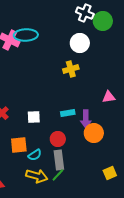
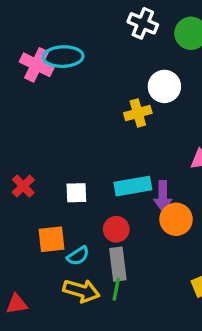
white cross: (85, 13) -> (143, 23), moved
white circle: (80, 43) -> (164, 86), moved
cyan rectangle: (68, 113) -> (133, 186), size x1.5
green line: (58, 175) -> (116, 289), turned -32

